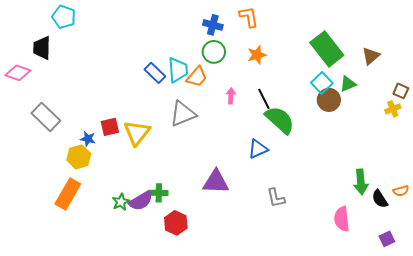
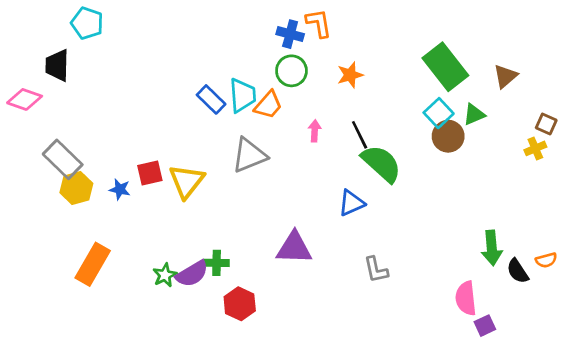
orange L-shape: (249, 17) -> (319, 23), moved
yellow hexagon: (79, 157) -> (76, 188), moved
purple square: (387, 239) -> (485, 326), moved

